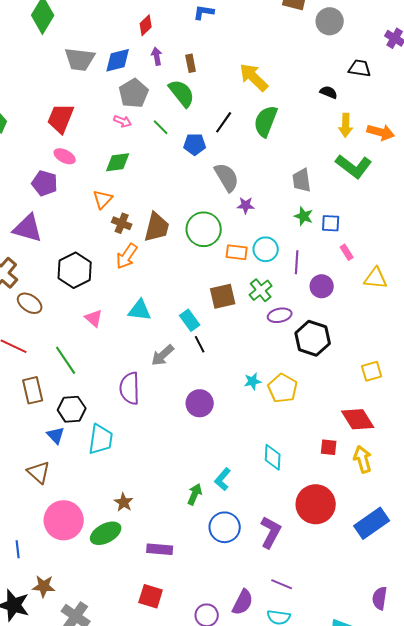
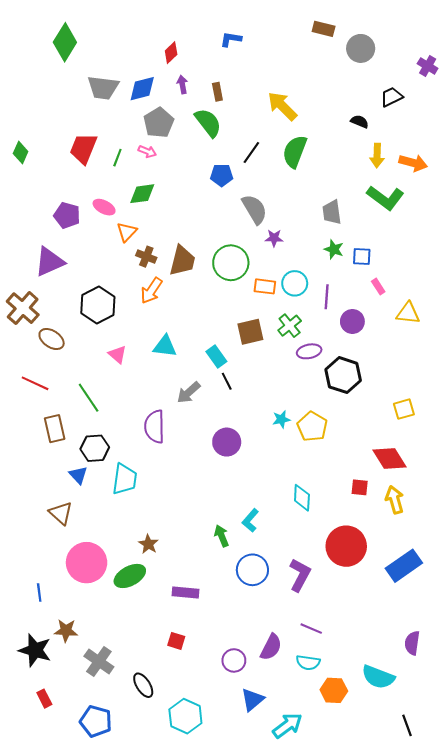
black trapezoid: (360, 68) -> (392, 97), turned -35
green line: (161, 127) -> (117, 158), moved, turned 66
pink ellipse: (65, 156) -> (104, 207), moved
purple triangle: (28, 228) -> (49, 262), turned -40
green arrow: (195, 494) -> (222, 536), turned -45
red square: (151, 596) -> (176, 641), size x0.7

